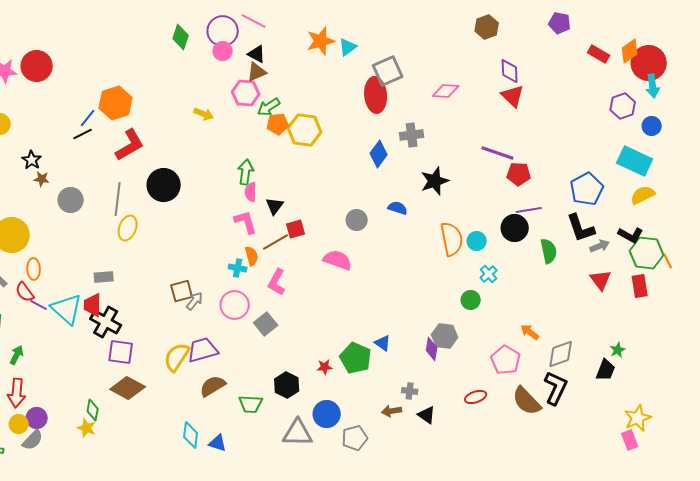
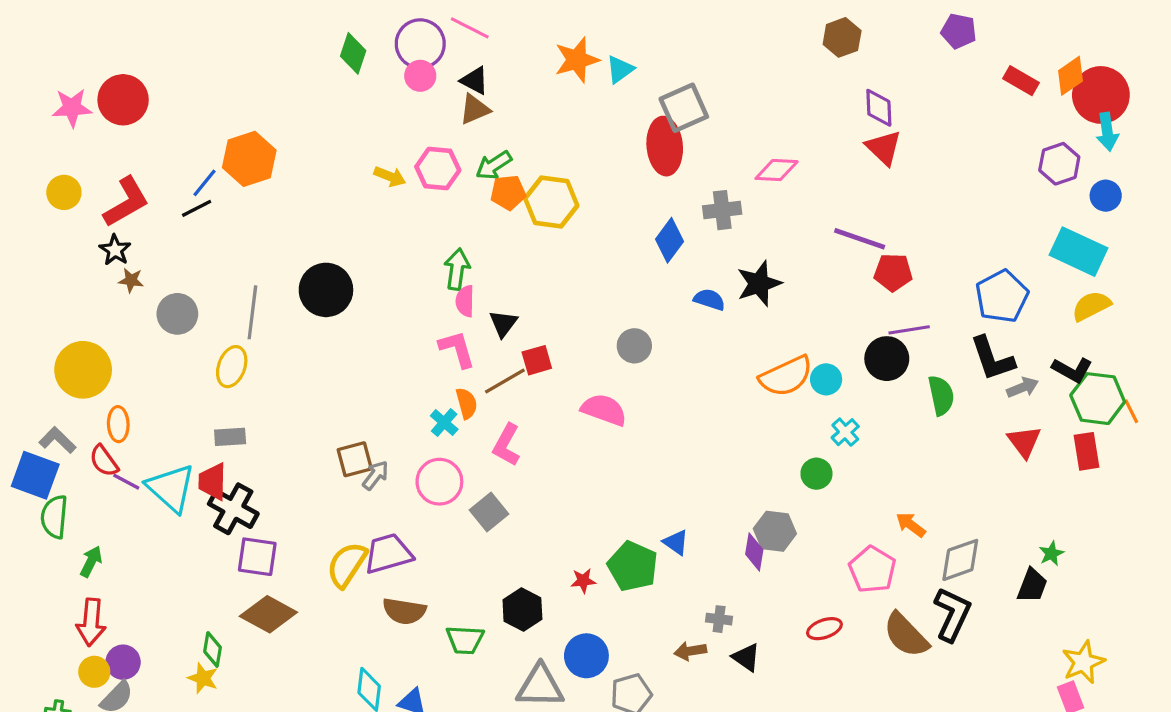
pink diamond: (446, 91) -> (777, 170), moved
pink hexagon: (246, 93) -> (438, 168), moved
red L-shape: (130, 145) -> (126, 202), moved
blue semicircle: (398, 208) -> (709, 299), moved
yellow ellipse: (128, 228) -> (232, 367), moved
orange semicircle: (452, 239) -> (786, 376), turned 76
cyan cross: (238, 268) -> (444, 423), turned 30
brown semicircle: (213, 386) -> (404, 611), turned -140

